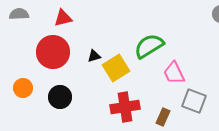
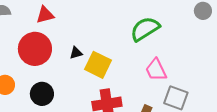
green semicircle: (149, 46) -> (145, 29), moved
yellow square: (116, 68) -> (98, 65), turned -32

